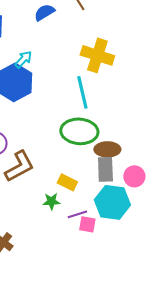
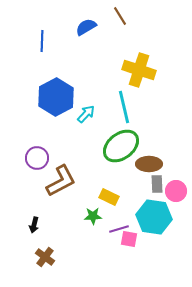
cyan arrow: (23, 59) -> (86, 114), moved
green ellipse: (79, 131) -> (121, 146), turned -42
gray rectangle: (105, 169) -> (157, 184), moved, size x0.7

